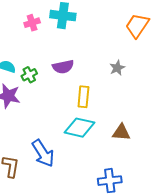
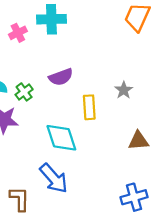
gray star: (117, 68) -> (124, 90), moved
cyan diamond: (80, 128) -> (61, 138), moved, turned 68

